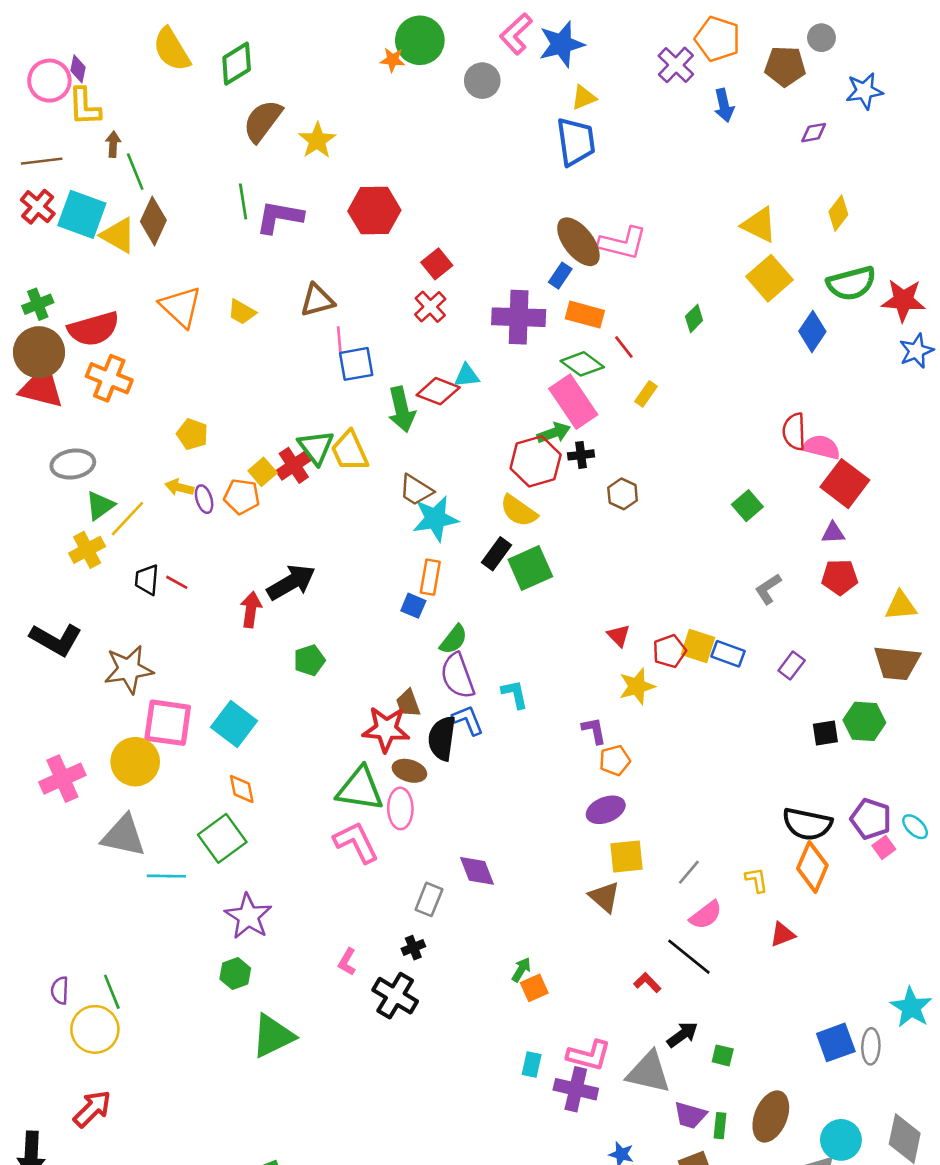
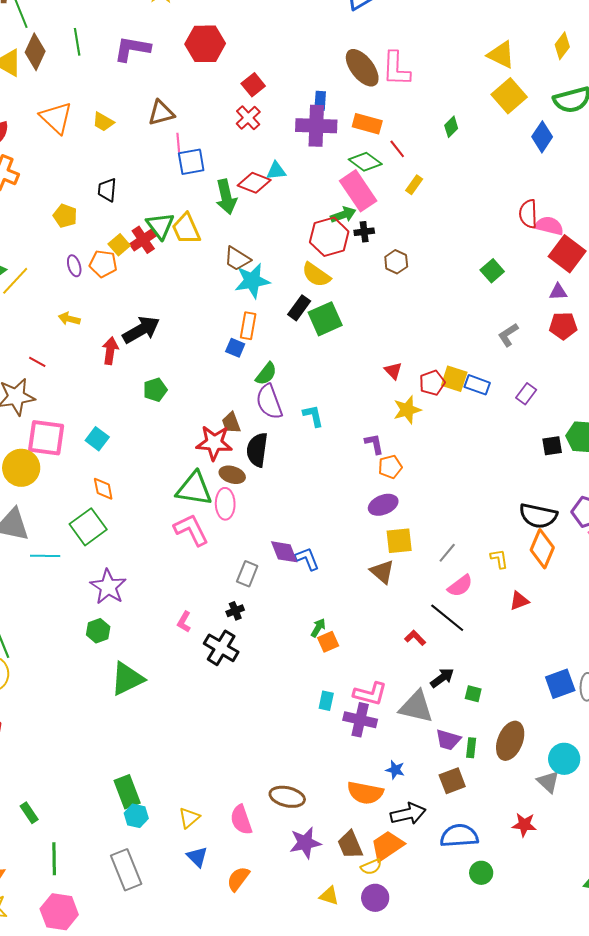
green line: (243, 201) -> (77, 42), moved
pink L-shape: (623, 243) -> (396, 69), turned 78
blue rectangle: (560, 276) -> (320, 101), moved, turned -30
yellow arrow: (179, 487) -> (69, 319), moved
black trapezoid: (147, 580) -> (107, 190), moved
red line: (177, 582) -> (37, 362), moved
blue L-shape: (468, 720) -> (307, 559), moved
cyan square: (234, 724) -> (97, 439), size x0.7

